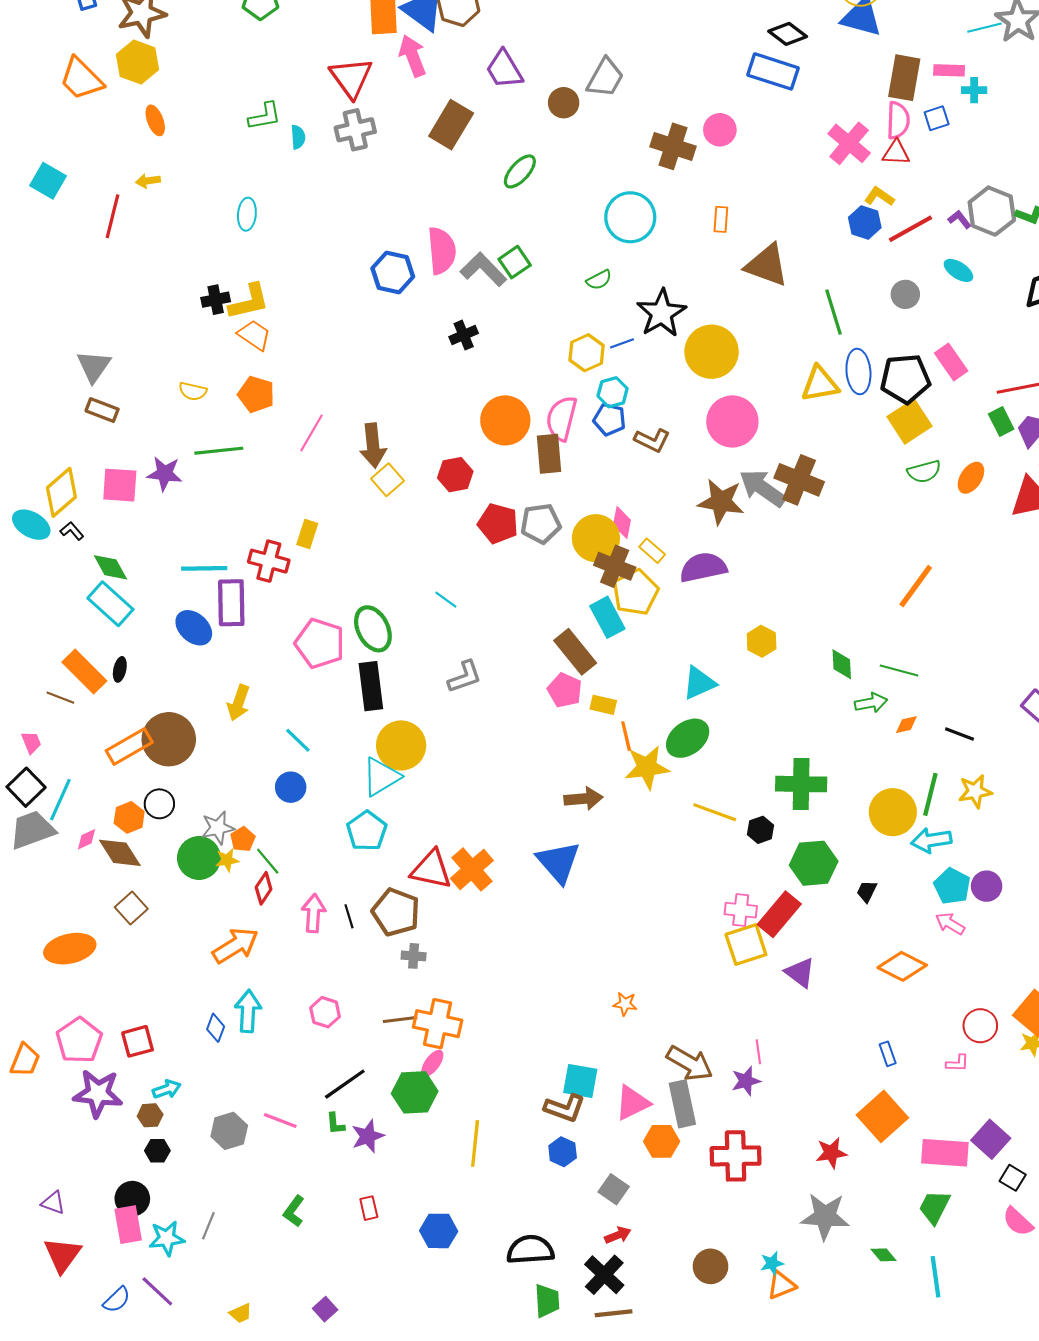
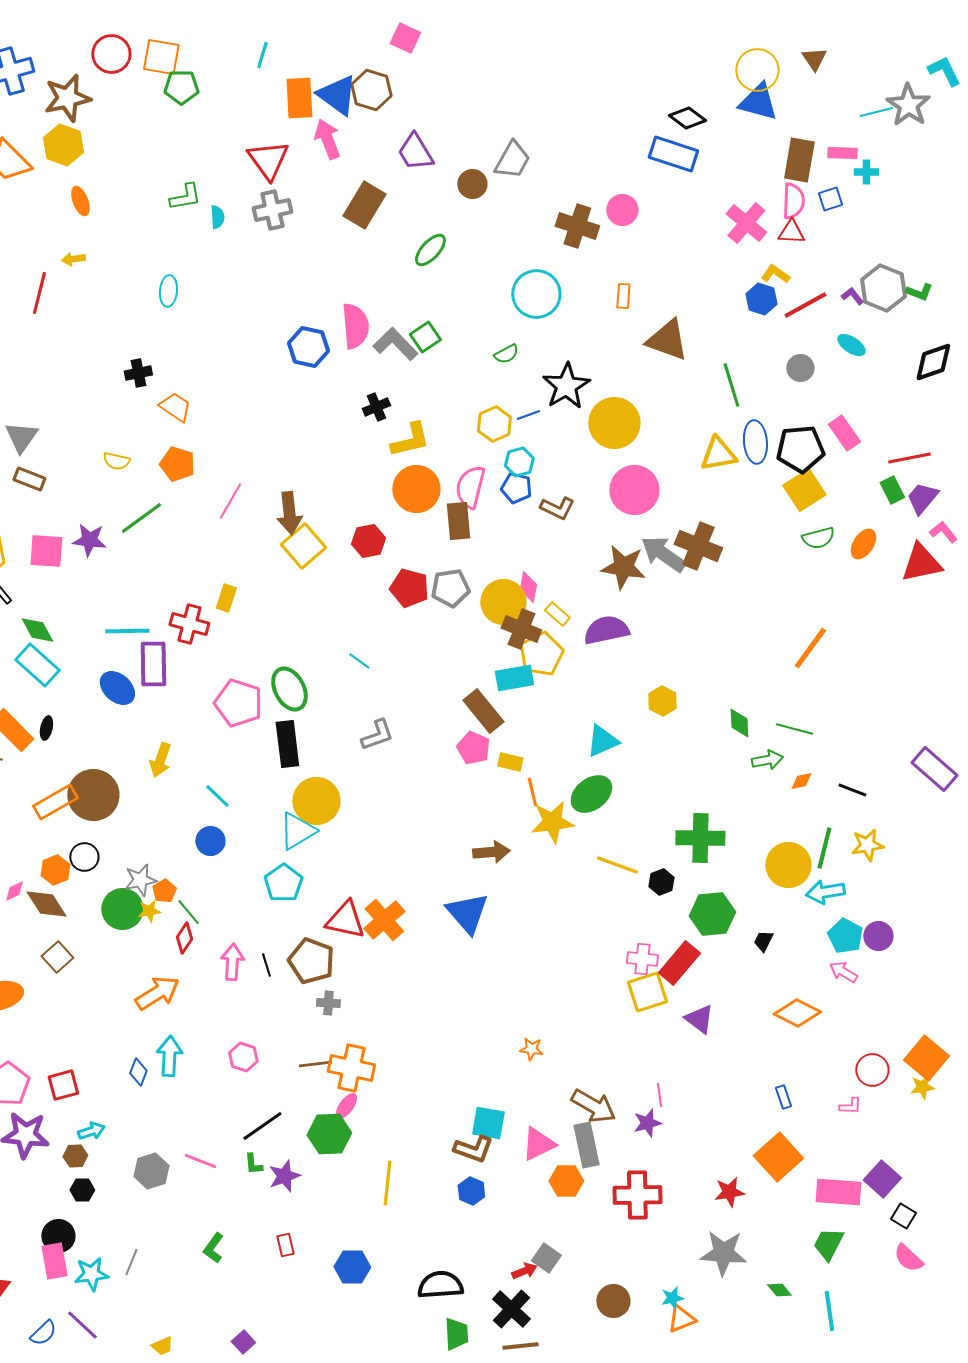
yellow L-shape: (249, 302) -> (410, 440), moved
green line: (219, 451) -> (141, 518), turned -30
yellow square: (388, 480) -> (303, 546), size x1.4
cyan rectangle: (607, 617) -> (514, 678), turned -72
gray square: (614, 1189) -> (546, 1258), moved

